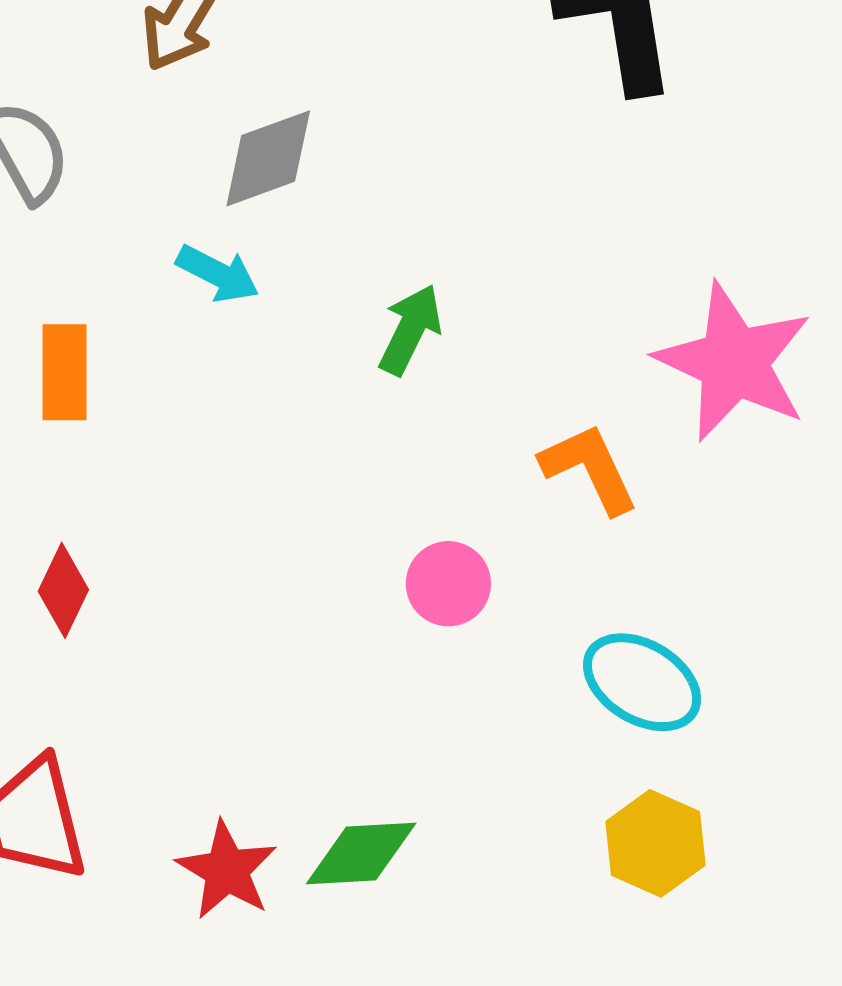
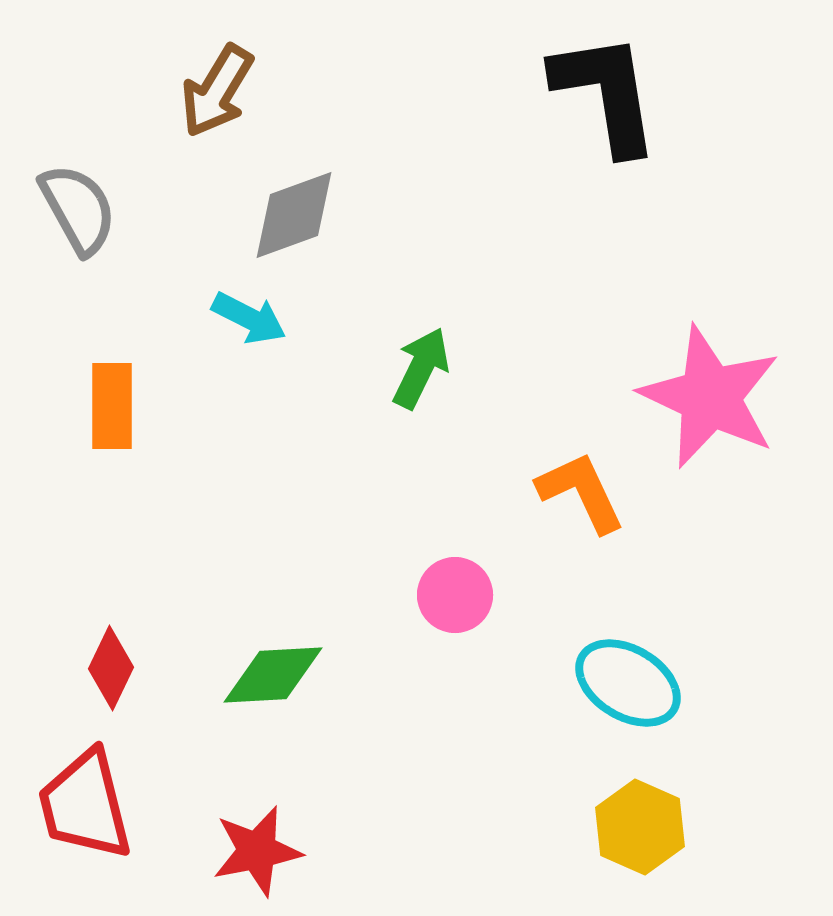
red diamond: (63, 590) -> (111, 668), moved
green diamond: (361, 853) -> (273, 675), moved
red star: (227, 870) -> (257, 851), turned 30

